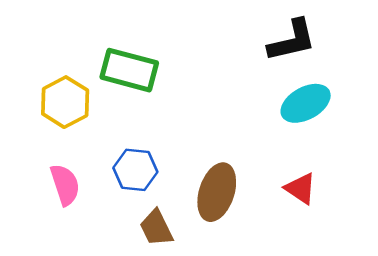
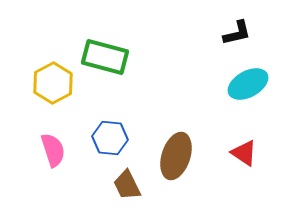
black L-shape: (292, 40) -> (237, 33), size x0.7

